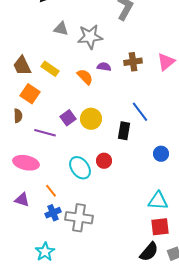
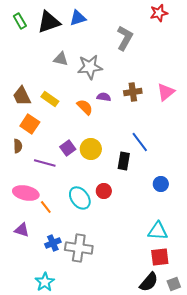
orange line: (51, 191) -> (46, 207), moved

